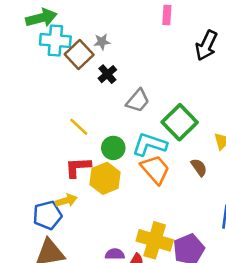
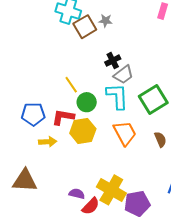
black cross: (107, 74) -> (113, 61), moved
cyan L-shape: (150, 144) -> (117, 96), moved, turned 56
green circle: (113, 148) -> (87, 102), moved
blue pentagon: (47, 215) -> (33, 114), moved

